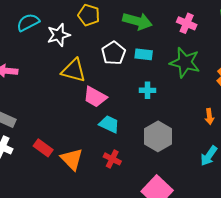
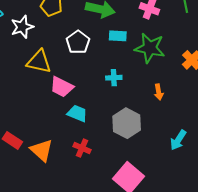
cyan rectangle: (144, 54) -> (118, 36), moved
orange arrow: (209, 117) -> (159, 92), moved

